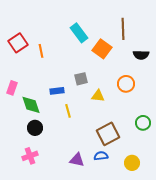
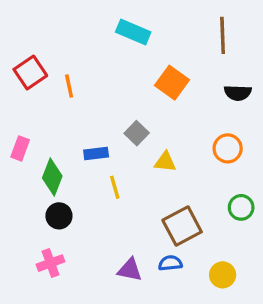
brown line: (123, 29) -> (223, 35), moved
cyan rectangle: (79, 33) -> (133, 32), moved, turned -30
gray square: (81, 79) -> (137, 133), turned -32
orange circle: (126, 84) -> (228, 148), moved
green diamond: (31, 105) -> (52, 177), turned 40

